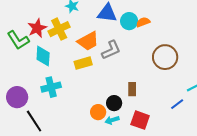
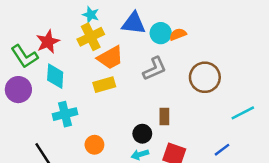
yellow cross: (59, 29) -> (91, 37), moved
gray L-shape: (111, 50) -> (155, 69), moved
purple circle: (17, 97) -> (18, 90), moved
blue line: (177, 104) -> (222, 150), moved
orange circle: (98, 112) -> (94, 145), moved

